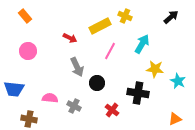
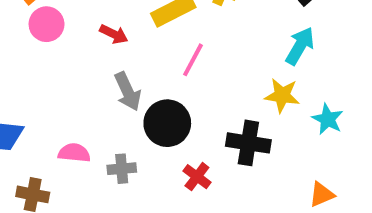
cyan arrow: (142, 44) -> (300, 46), moved
pink circle: (28, 51) -> (47, 24), moved
black circle: (97, 83) -> (167, 123), size x1.5
gray cross: (74, 106) -> (122, 169), turned -32

